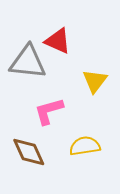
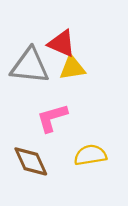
yellow triangle: (95, 81) -> (72, 68), moved, turned 44

